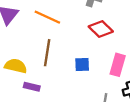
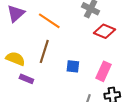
red diamond: (101, 29) -> (104, 31), moved, turned -30

